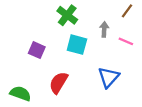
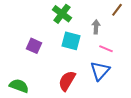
pink line: (126, 41) -> (106, 49), moved
red semicircle: (58, 83) -> (67, 81), moved

